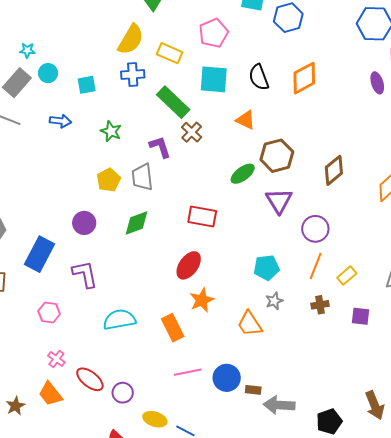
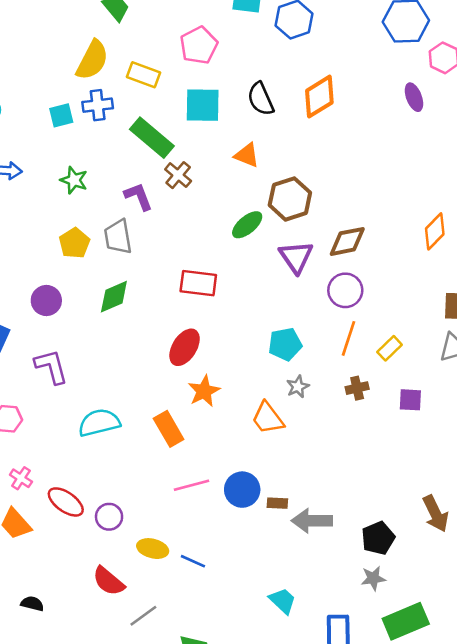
cyan square: (87, 85) -> (61, 115), moved
brown diamond: (334, 170) -> (347, 241), moved, turned 32

